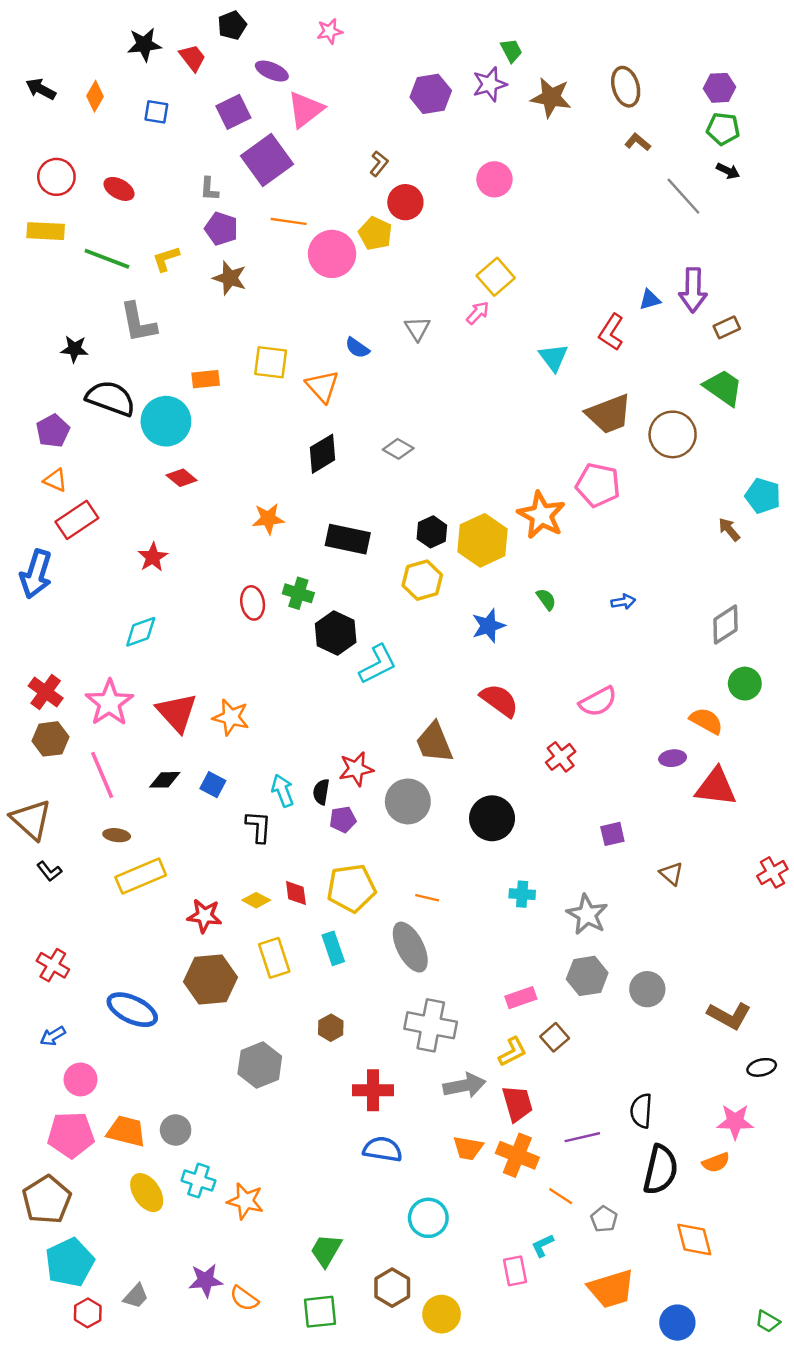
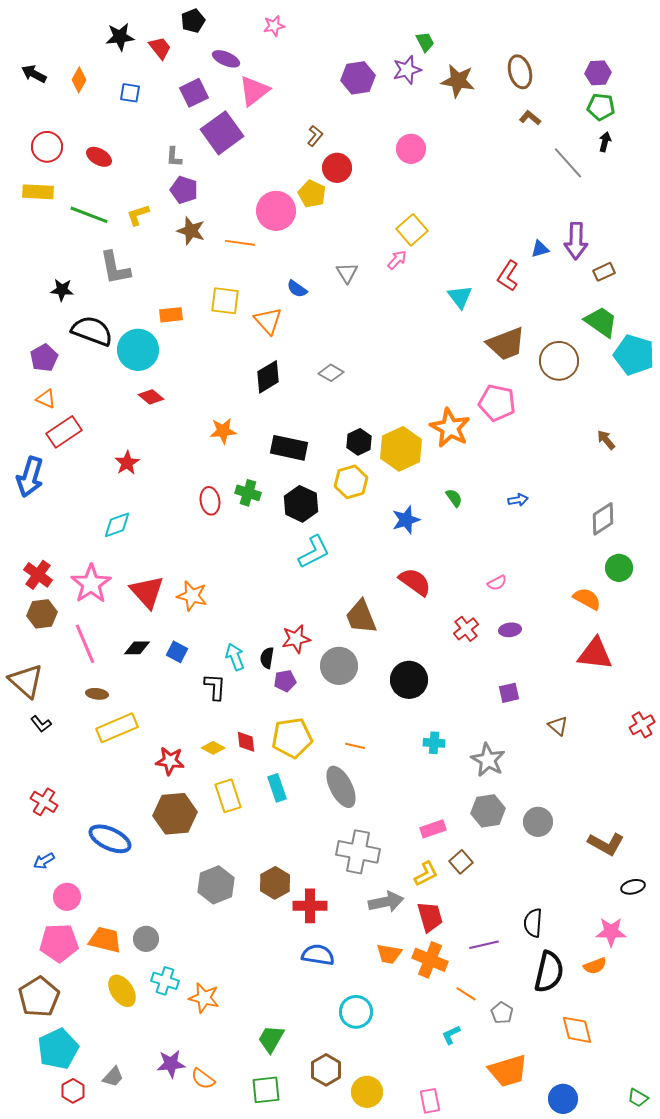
black arrow: (728, 171) -> (605, 142), turned -102
orange line: (289, 221) -> (240, 243), moved
cyan pentagon: (763, 496) -> (634, 355), moved, size x1.4
black hexagon: (336, 633) -> (301, 504), moved
pink semicircle: (598, 702) -> (497, 583), size x0.6
purple ellipse: (673, 758) -> (510, 630), moved
brown hexagon: (331, 1028) -> (275, 883), moved, size x1.4
pink rectangle: (515, 1271) -> (430, 1101), moved

